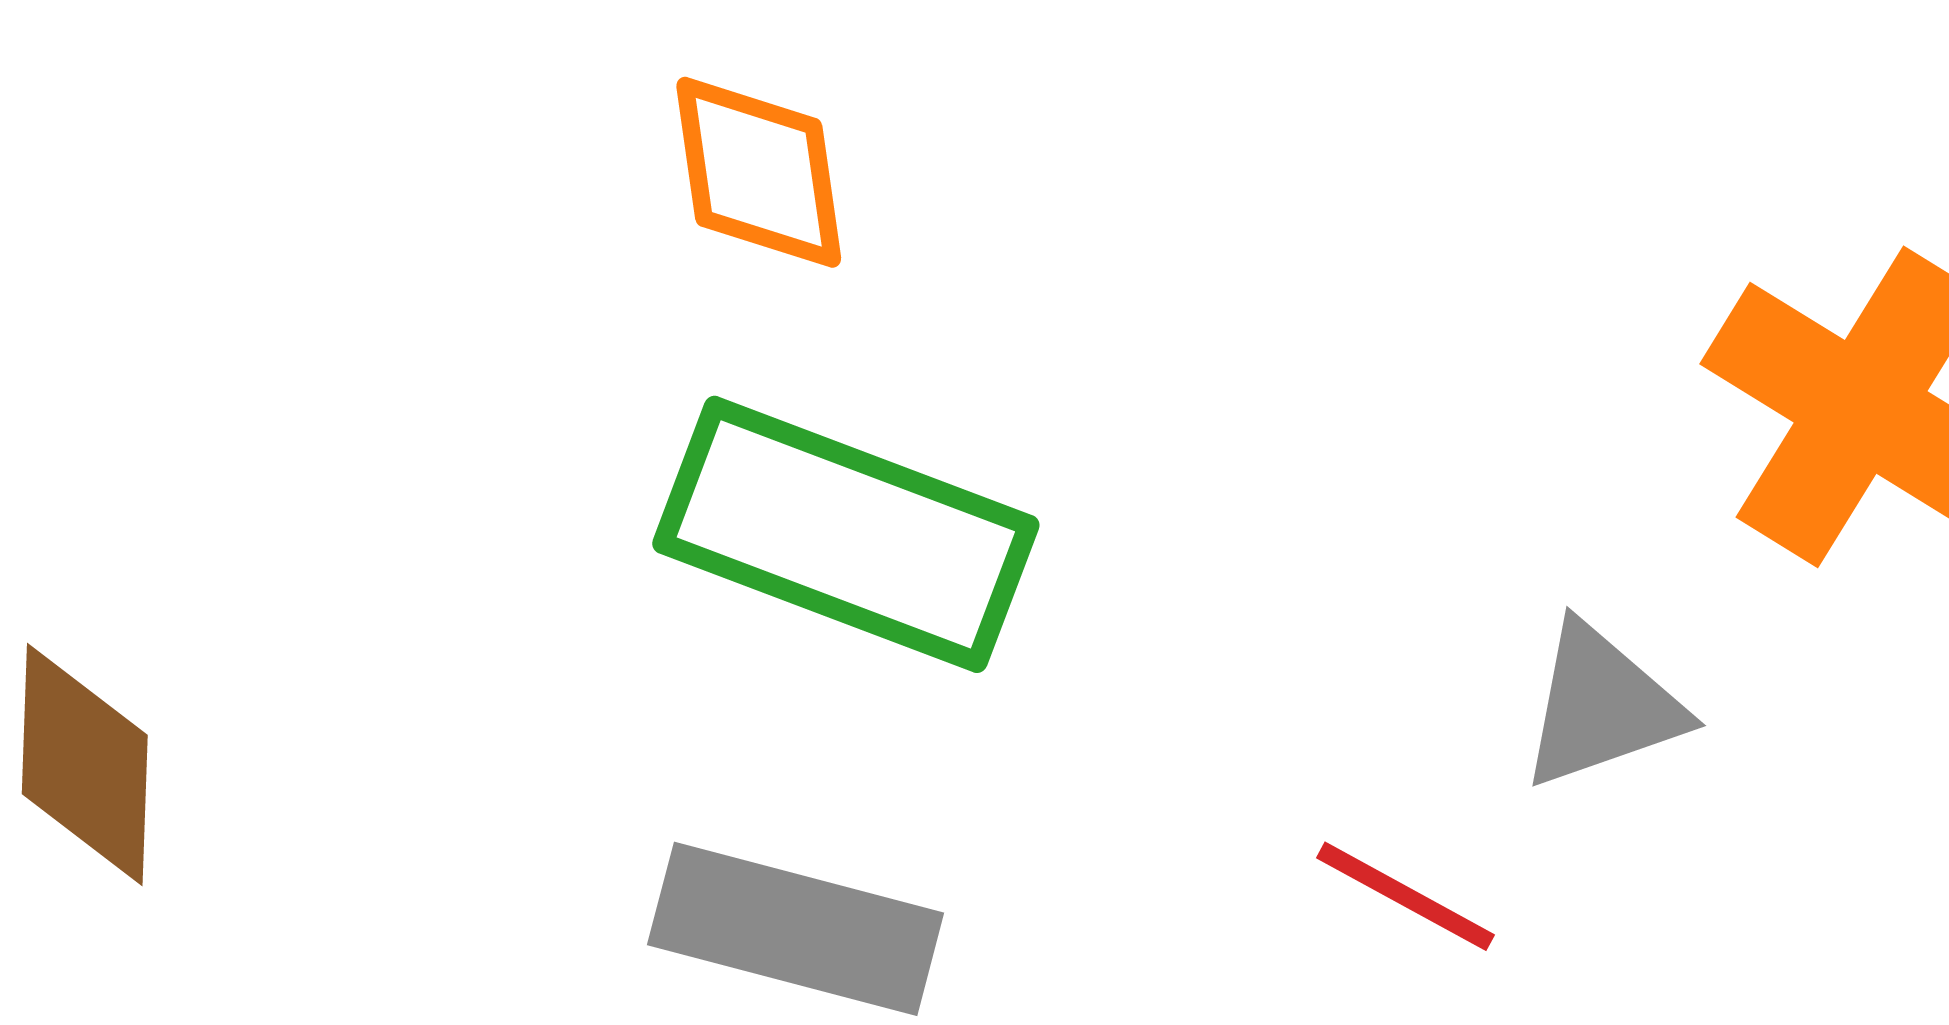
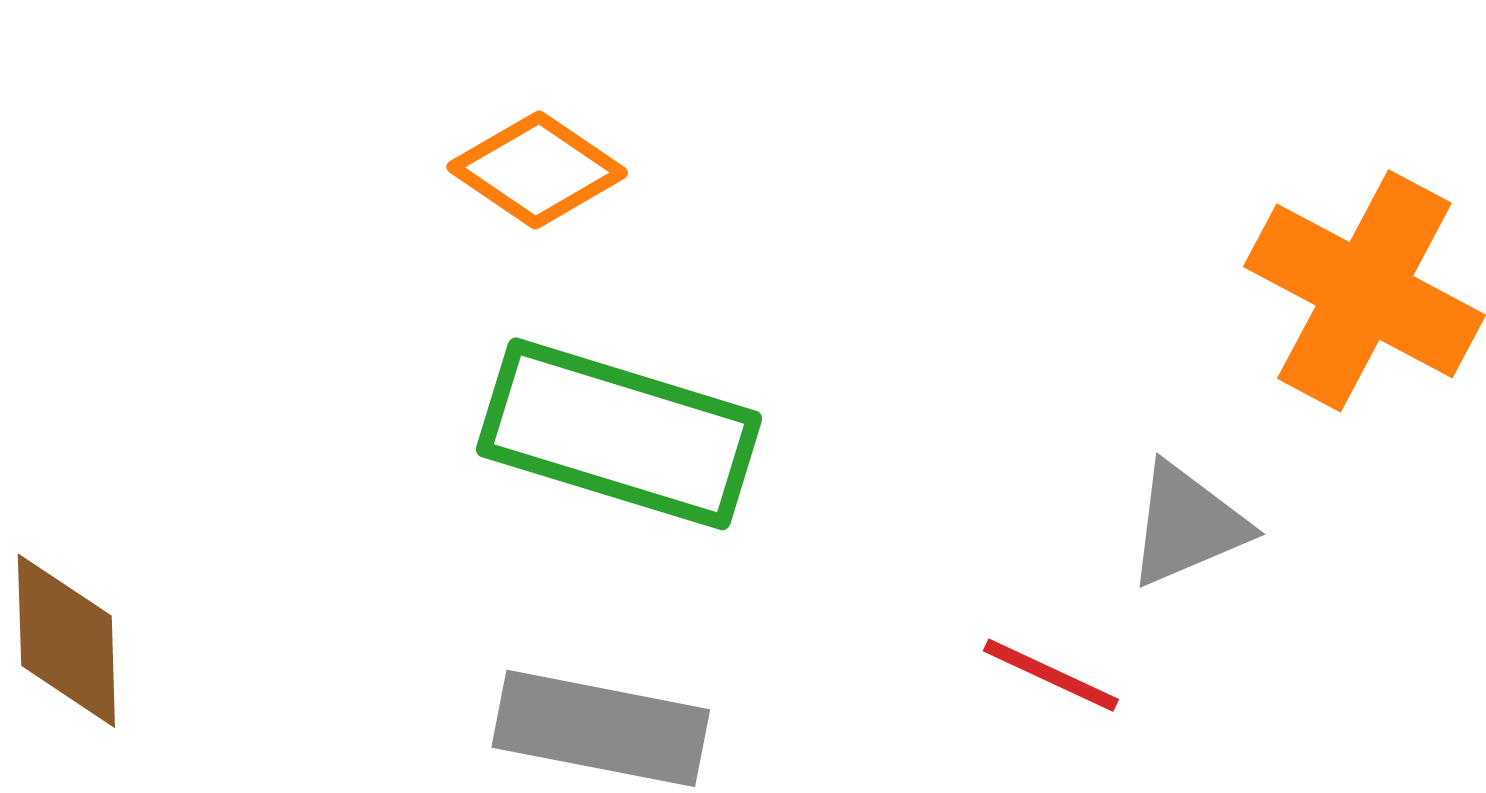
orange diamond: (759, 172) -> (537, 170), turned -44

